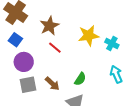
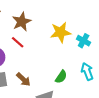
red line: (55, 48) -> (18, 42), moved
green semicircle: (80, 79) -> (61, 77), moved

